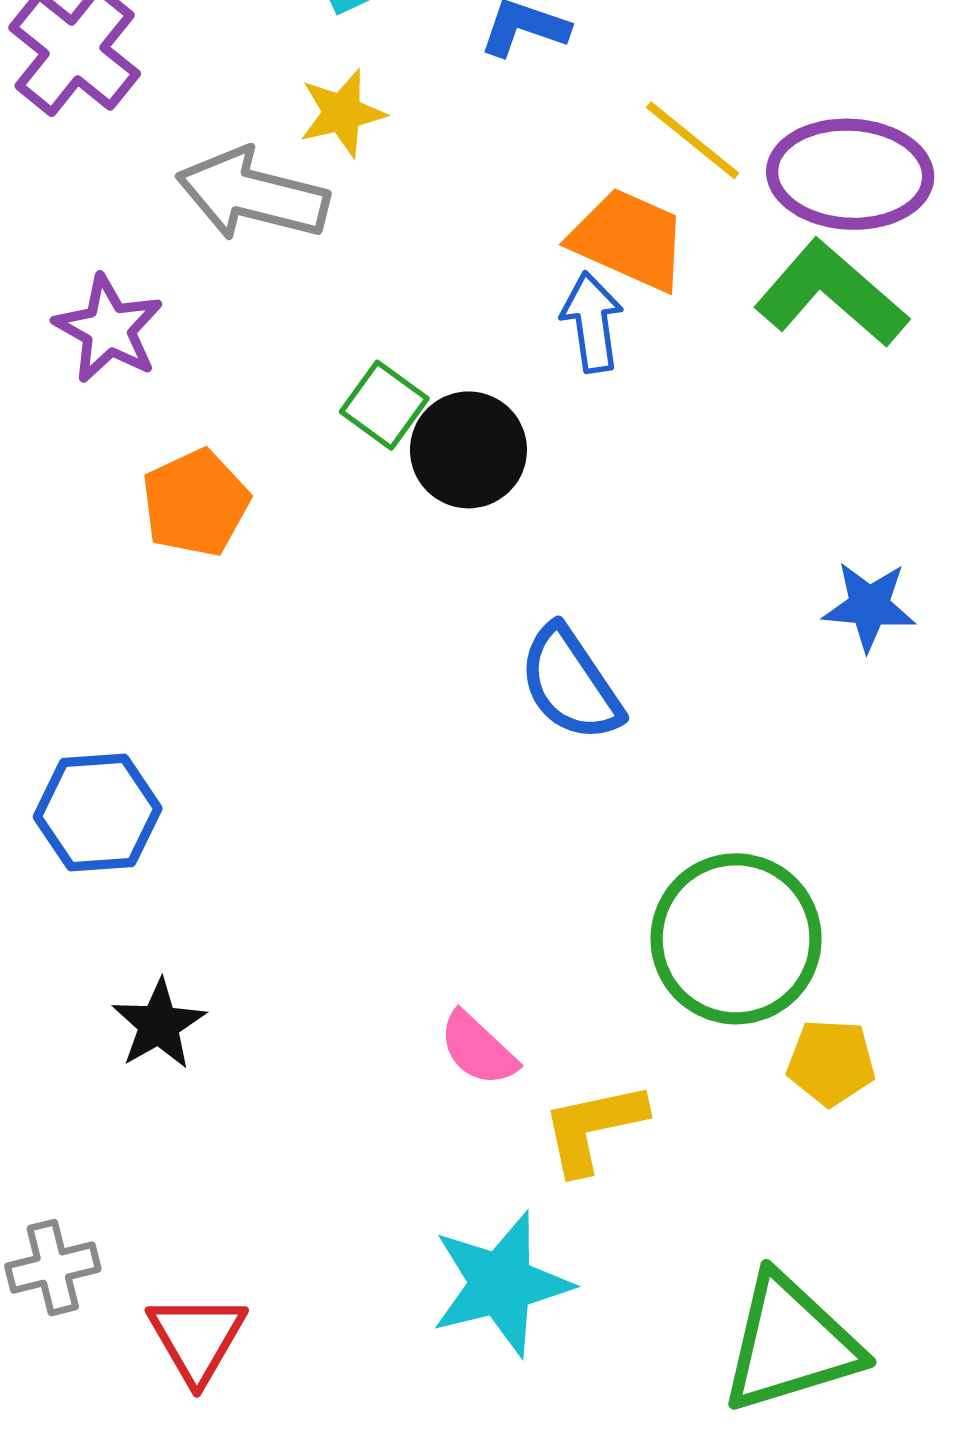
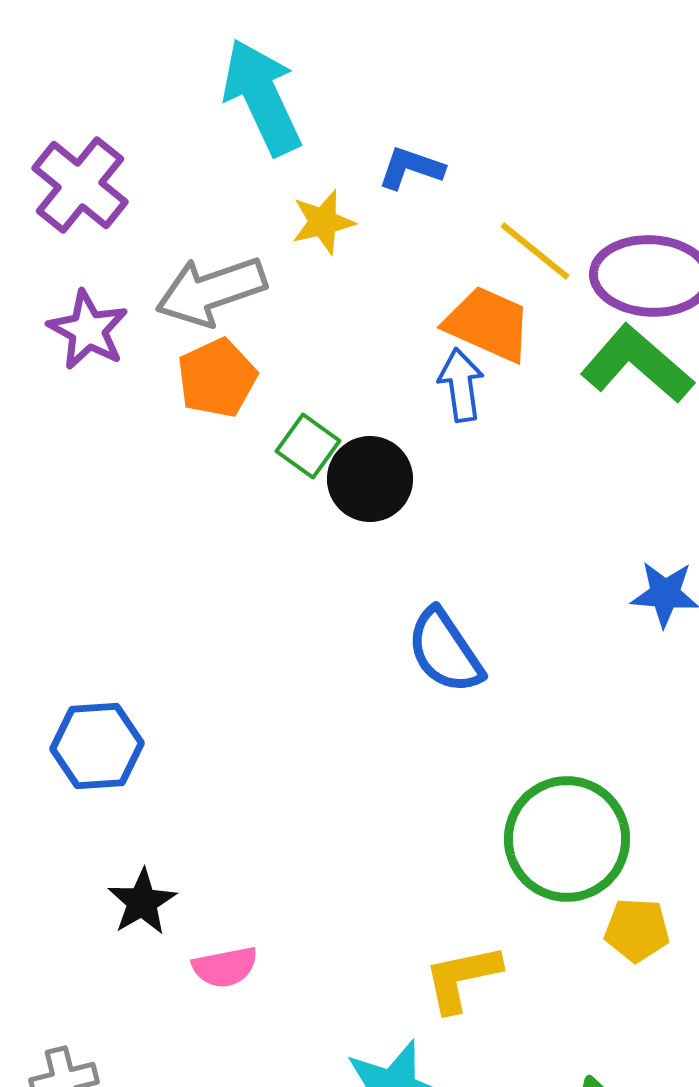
yellow star: (342, 113) -> (323, 222), moved
gray arrow: (253, 195) -> (211, 291), turned -33
purple star: (109, 329) -> (88, 330), moved
orange pentagon: (195, 503) -> (217, 378), moved
pink semicircle: (478, 1049) -> (225, 967), moved, turned -54

